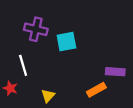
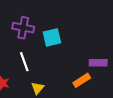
white line: (23, 65) -> (24, 62), moved

